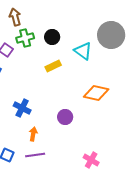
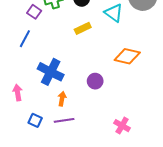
blue cross: (22, 108) -> (51, 72), size x1.4

